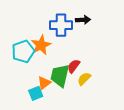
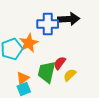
black arrow: (83, 20) -> (69, 19), size x1.5
orange triangle: (44, 83) -> (23, 78), moved

